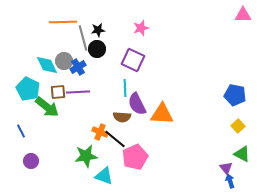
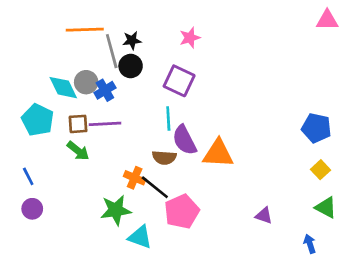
green arrow: (47, 107) -> (78, 151), moved, size x0.7
purple circle: (31, 161) -> (32, 209), moved
purple triangle: (226, 168) -> (264, 216), moved, turned -32

